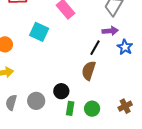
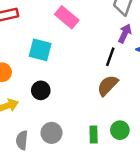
purple arrow: (110, 31) -> (125, 33), turned -49
brown semicircle: (89, 71) -> (108, 85), turned 36
black circle: (61, 91) -> (41, 90), moved

